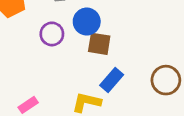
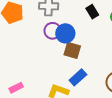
purple circle: (52, 34) -> (53, 31), moved

